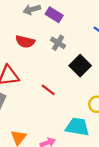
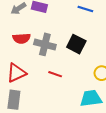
gray cross: (58, 43) -> (45, 44), moved, size x1.5

